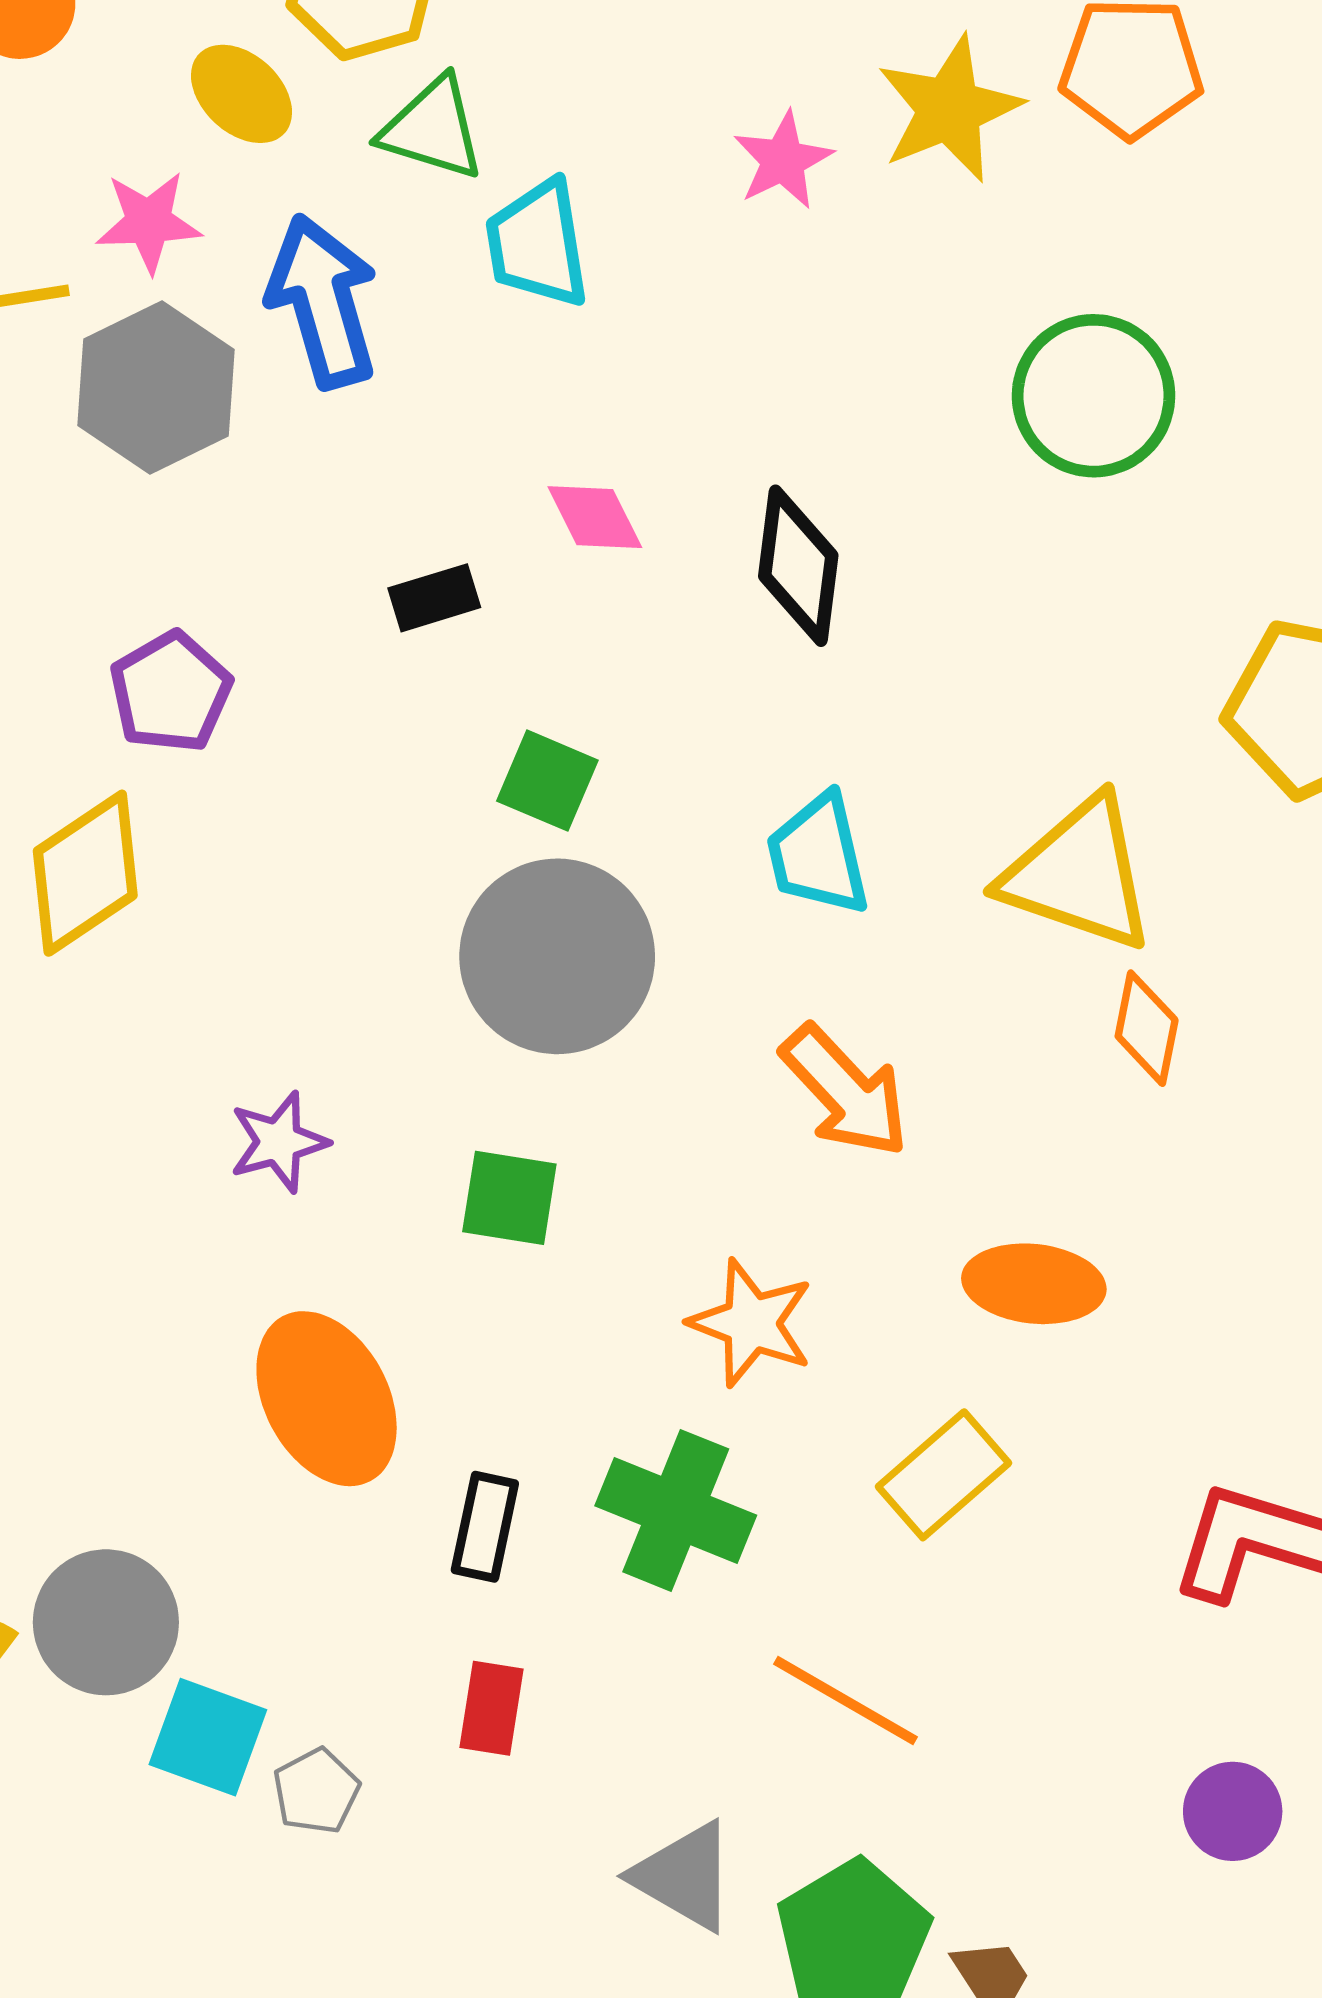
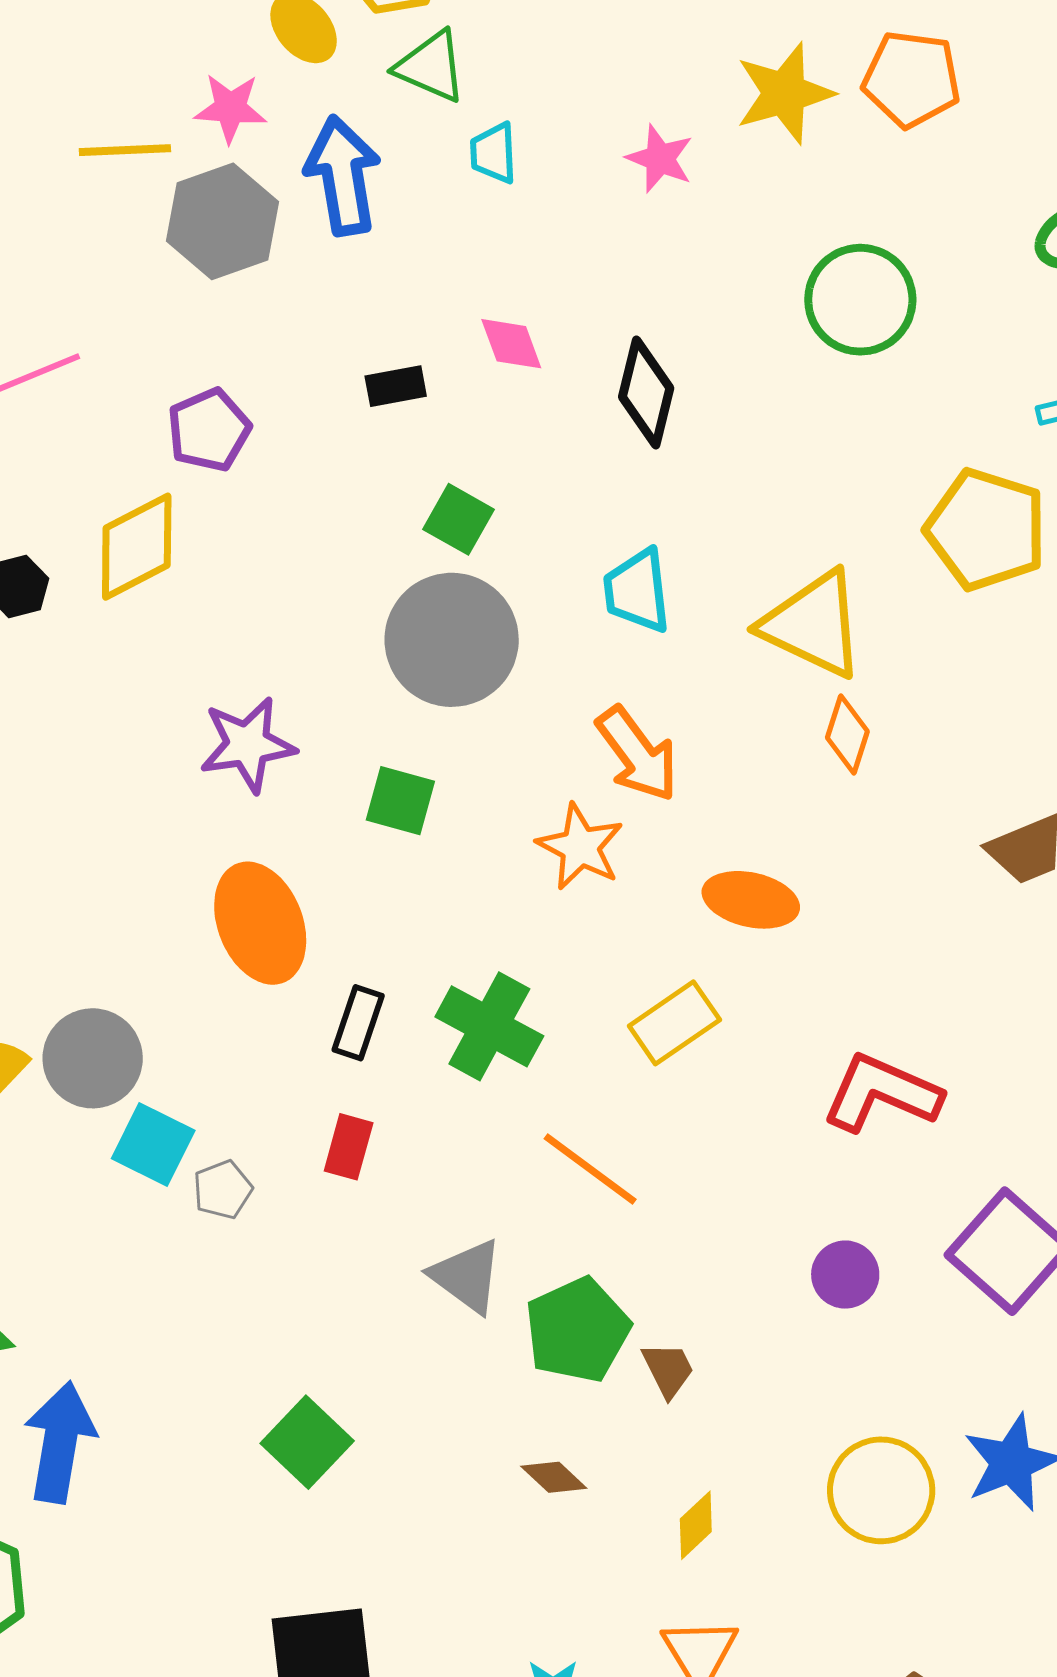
pink star: (783, 160) -> (660, 159), moved, turned -30
cyan trapezoid: (538, 244) -> (494, 153), size x0.7
purple star: (279, 1142) -> (248, 745), size x1.4
orange star: (751, 1323) -> (580, 847), moved

